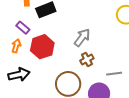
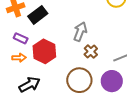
orange arrow: (16, 46) -> (19, 58), turned 88

